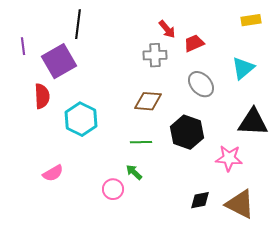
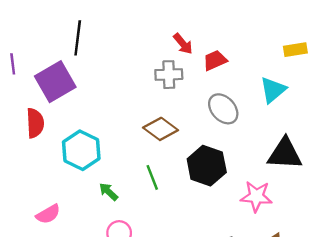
yellow rectangle: (251, 20) -> (295, 50), moved
brown diamond: (148, 101) -> (161, 129), turned 32
green line: (141, 142) -> (152, 177), turned 70
green arrow: (134, 172) -> (108, 192), moved

